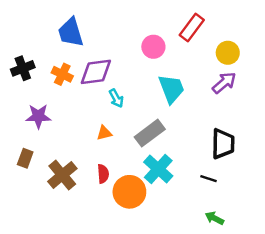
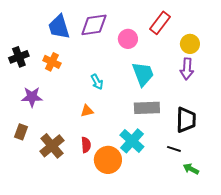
purple diamond: (96, 72) -> (94, 25), moved
purple arrow: (224, 83) -> (187, 69), turned 135
gray rectangle: (150, 133) -> (147, 108), moved, turned 35
green arrow: (215, 218) -> (191, 169), moved

